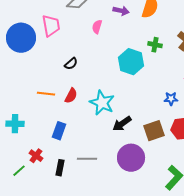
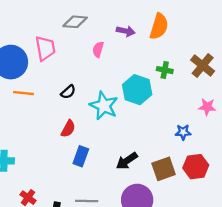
orange line: (46, 94) -> (23, 93), moved
cyan star: (102, 103) -> (104, 106), moved
blue rectangle: (59, 131) -> (81, 156), moved

